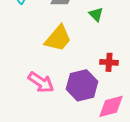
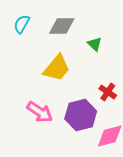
red cross: (109, 62) -> (108, 92), turned 30

